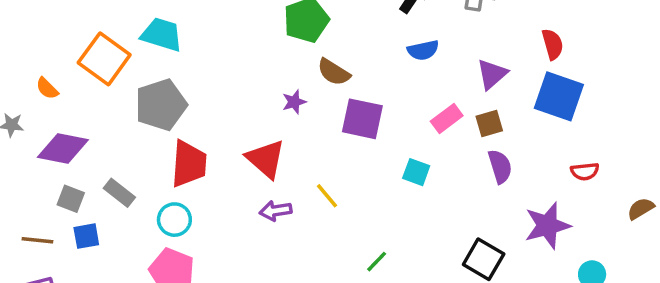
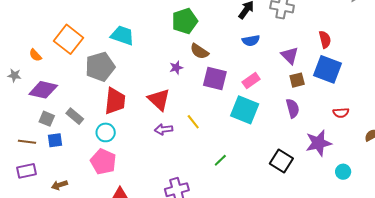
cyan trapezoid: (162, 34) -> (122, 35), moved
purple triangle: (492, 74) -> (290, 55), turned -36
pink rectangle: (447, 118) -> (251, 81), moved
brown square: (489, 124) -> (297, 80), moved
cyan square: (416, 172) -> (245, 110), size x1.8

